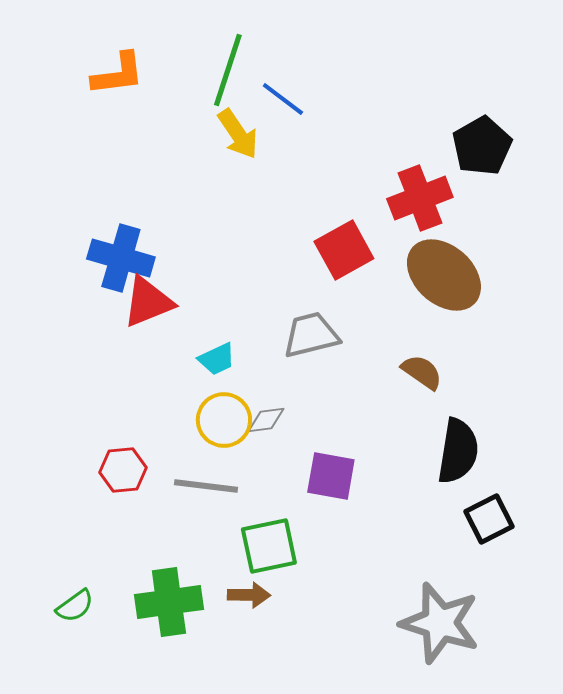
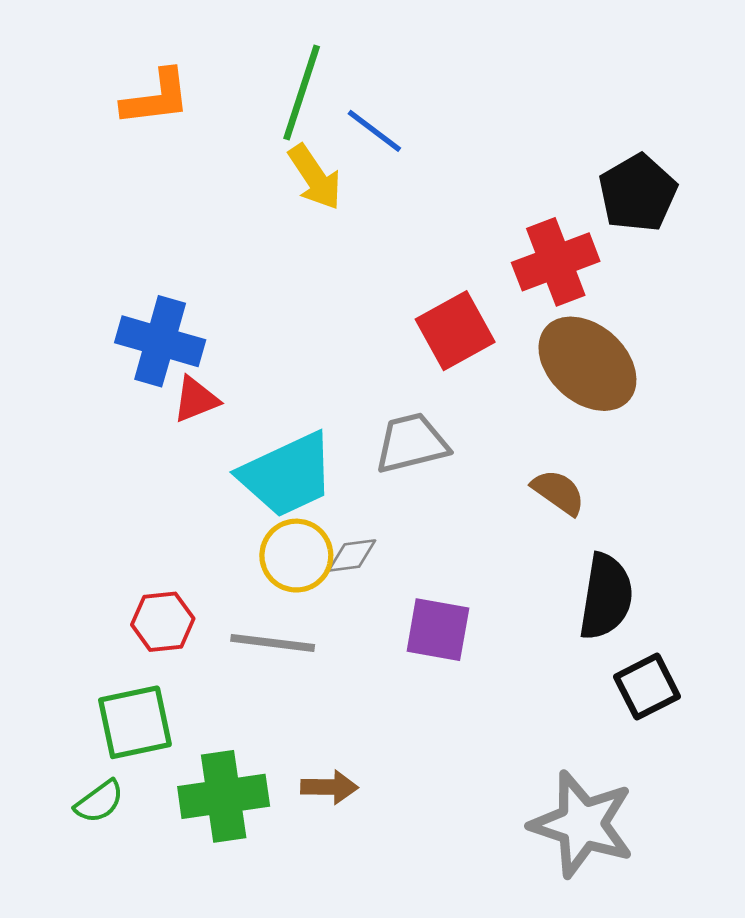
red triangle: (148, 302) -> (196, 399), size x0.7
cyan trapezoid: (217, 359) -> (287, 475), size x2.0
green square: (269, 546) -> (135, 722), moved

